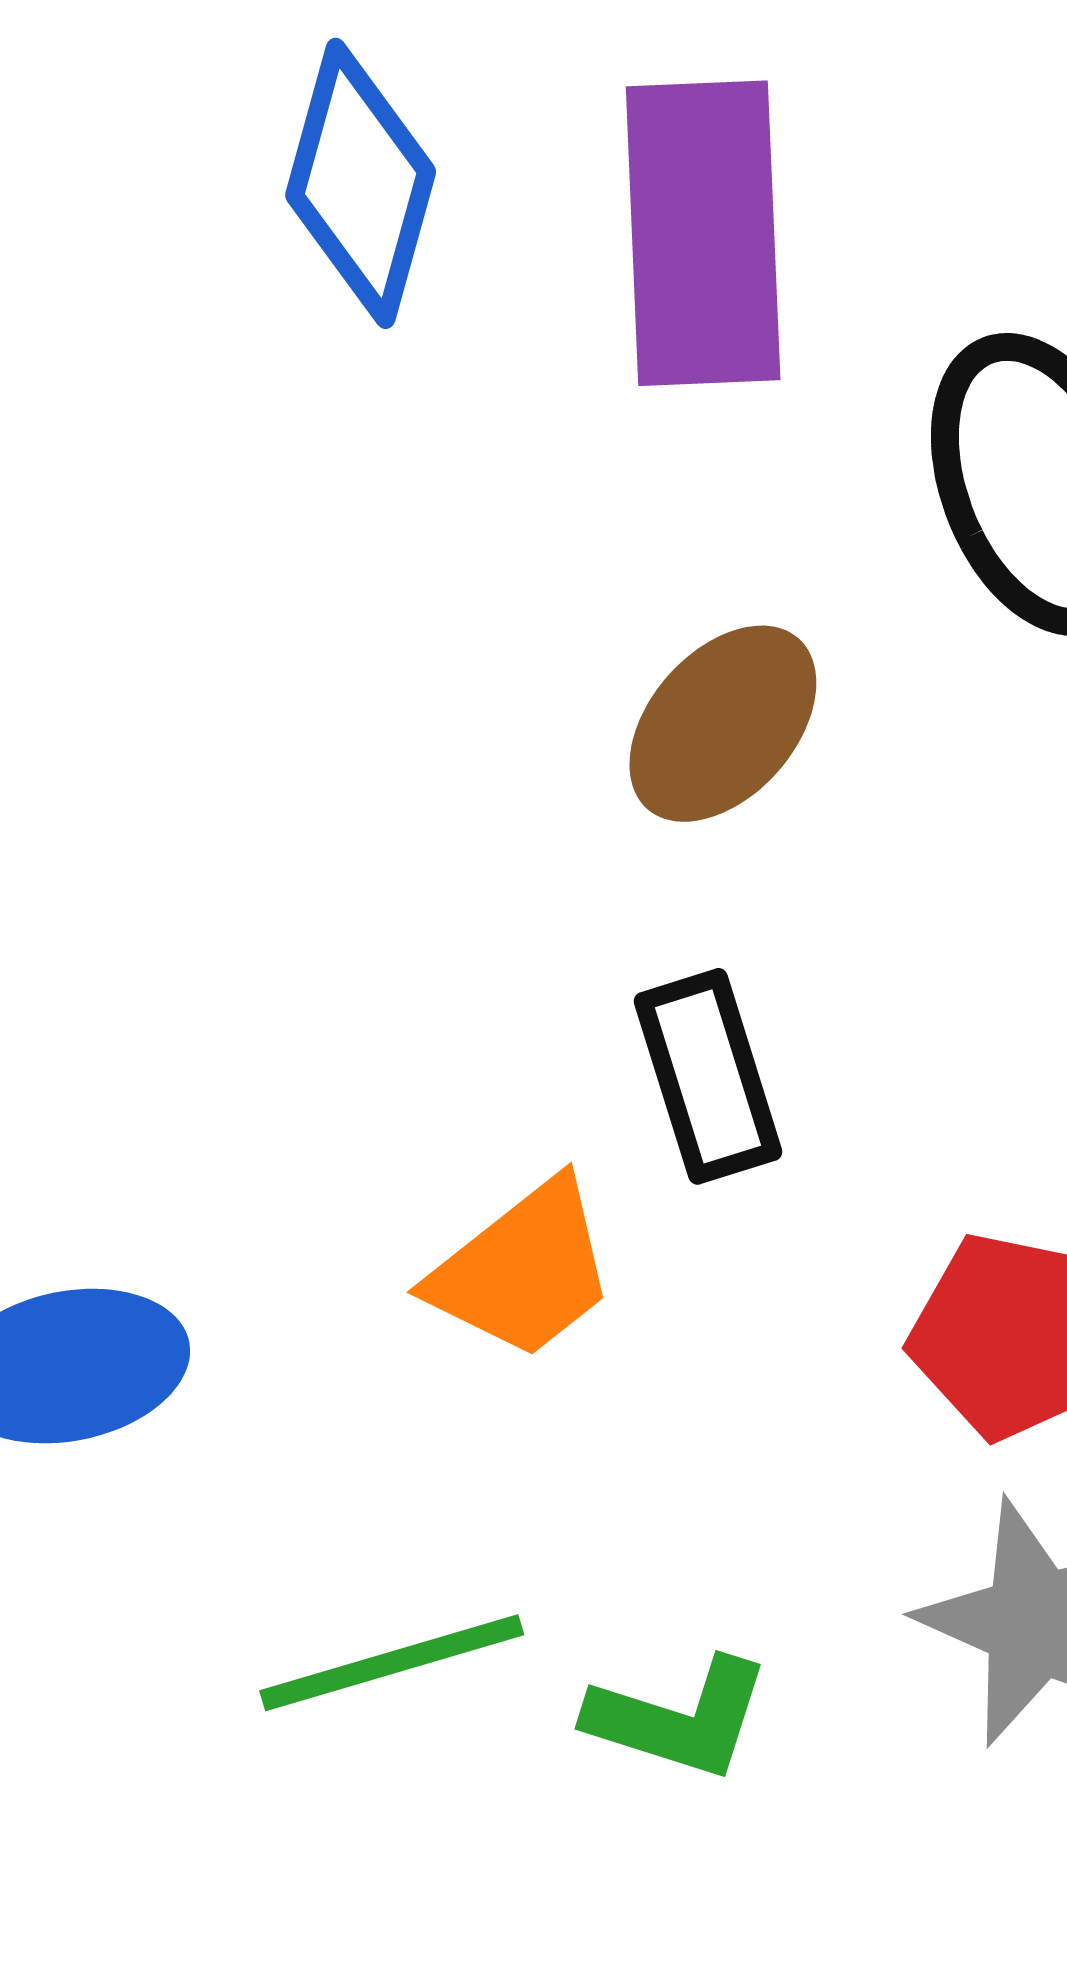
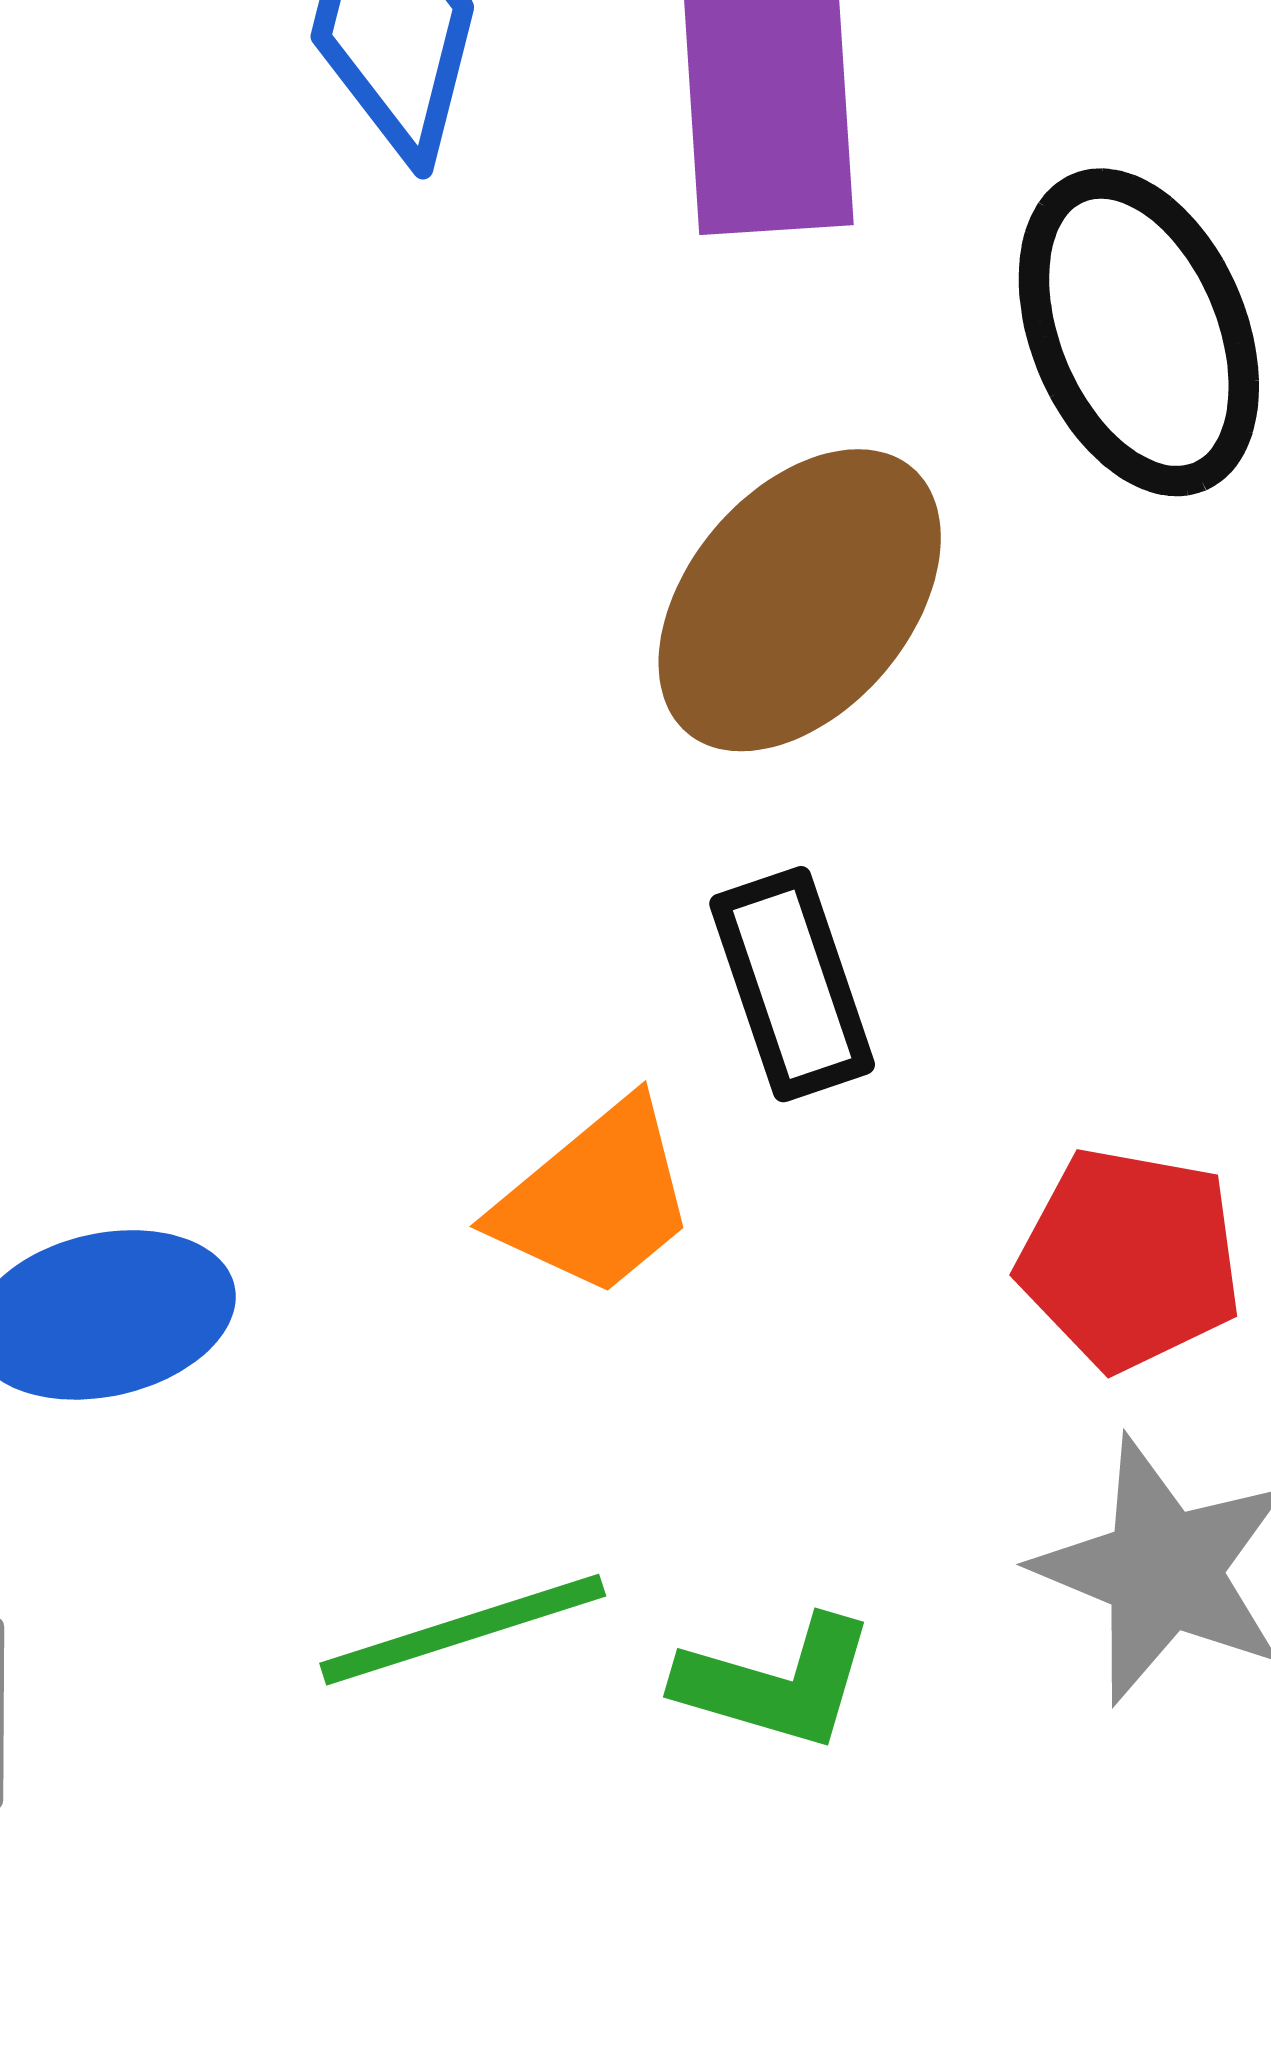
brown ellipse: (723, 724) -> (800, 600), size x1.4

